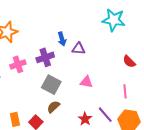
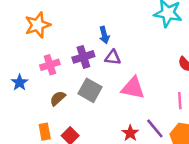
purple triangle: (79, 49) -> (113, 57), moved
pink triangle: (86, 82) -> (133, 88), size x1.5
brown semicircle: (53, 107) -> (58, 98), moved

